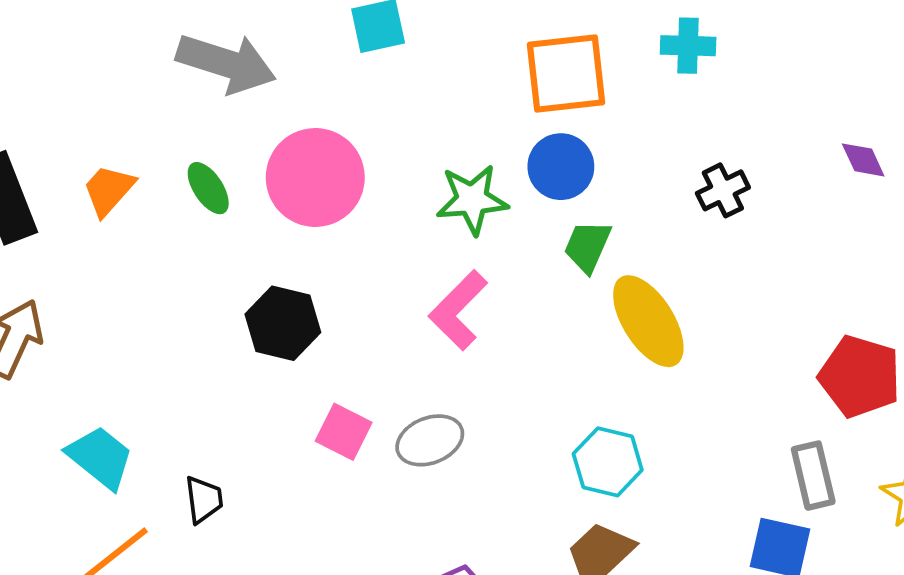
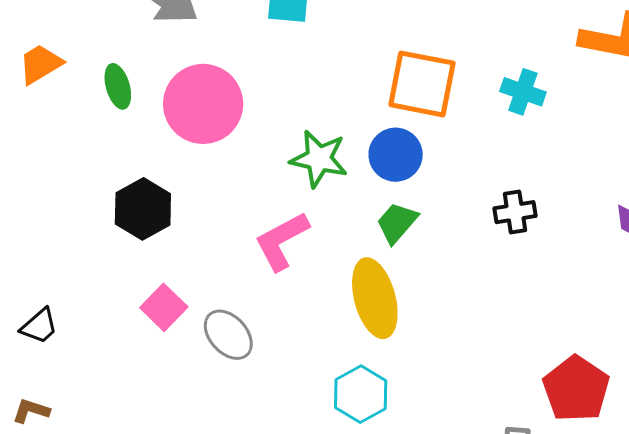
yellow ellipse: (648, 321) -> (375, 298), moved
gray ellipse: (430, 440) -> (228, 335), turned 52
black trapezoid: (204, 500) -> (39, 326), turned 39

